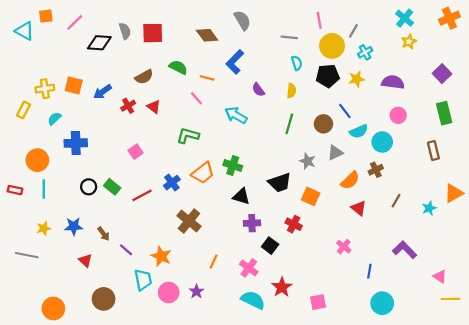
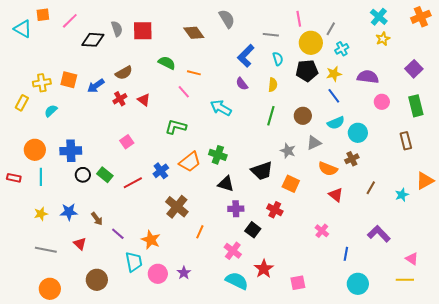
blue L-shape: (235, 62) -> (246, 56), moved
brown semicircle: (144, 77) -> (124, 73), moved
blue line: (345, 111) -> (334, 96), moved
pink circle: (398, 115) -> (382, 102), moved
blue cross: (76, 143) -> (71, 151), moved
orange semicircle: (350, 180) -> (328, 169), turned 66
gray line: (27, 255) -> (46, 250), moved
orange line: (214, 262) -> (200, 232), moved
yellow line: (450, 299) -> (405, 280), moved

